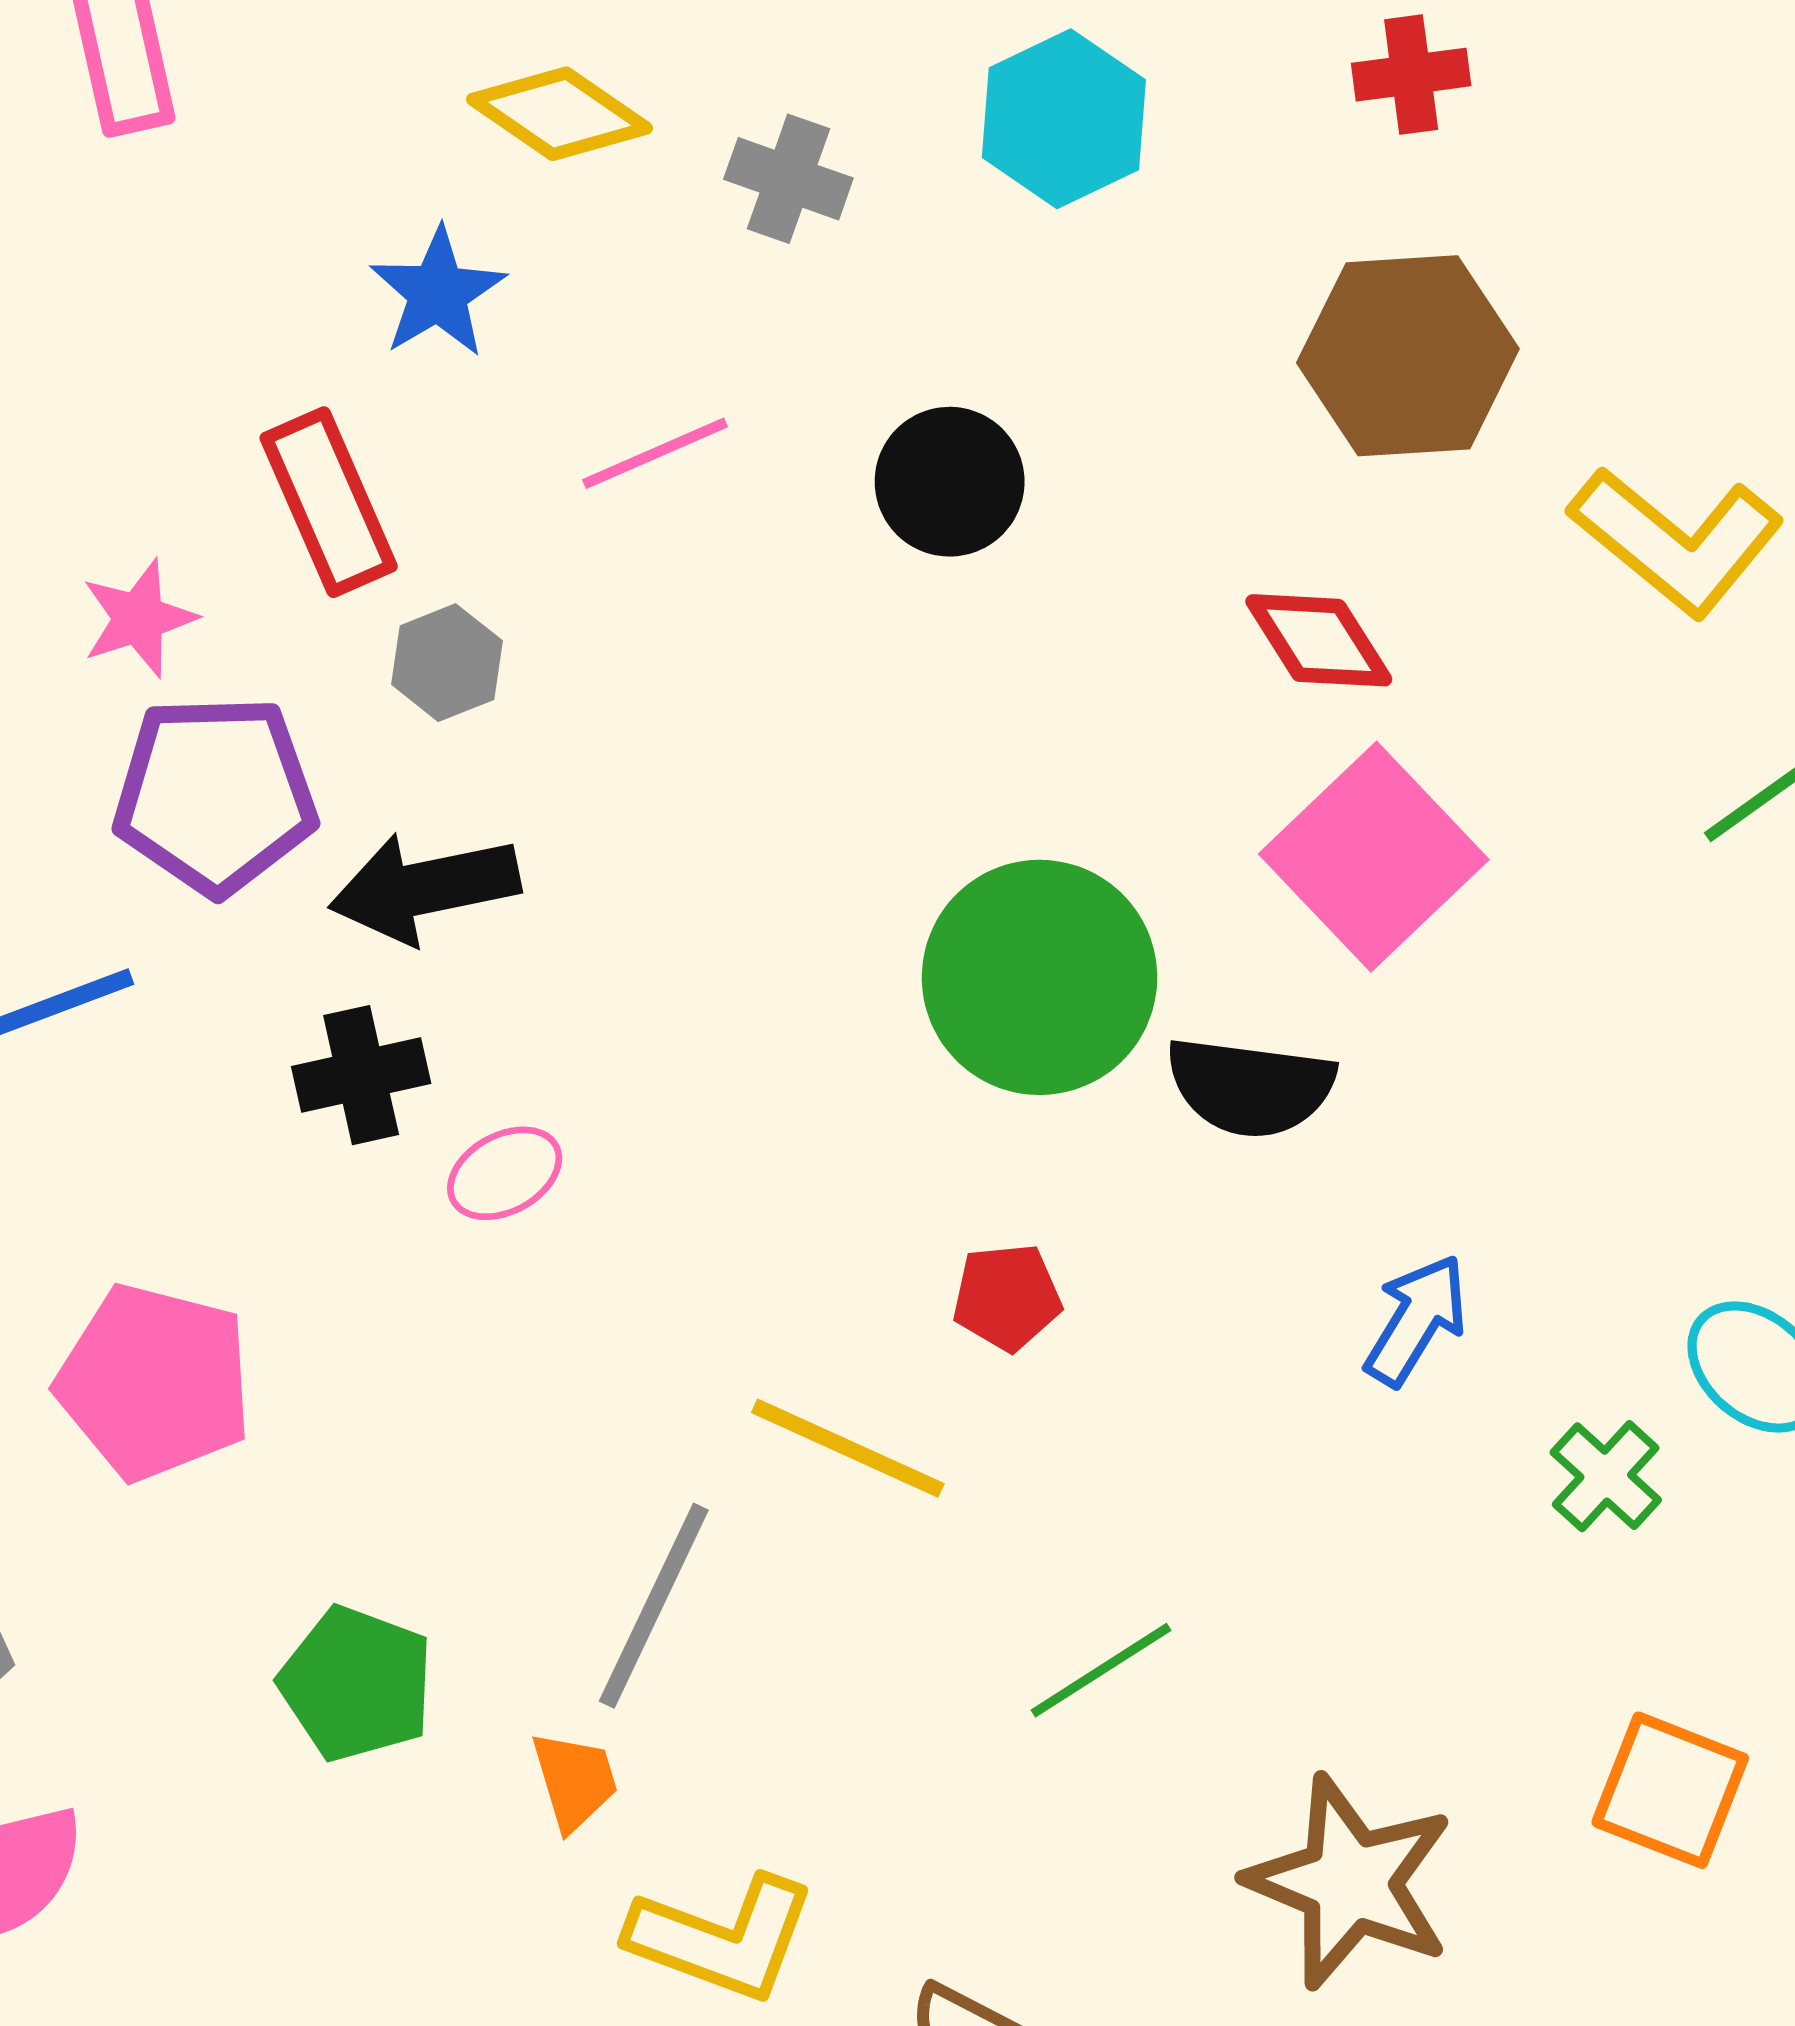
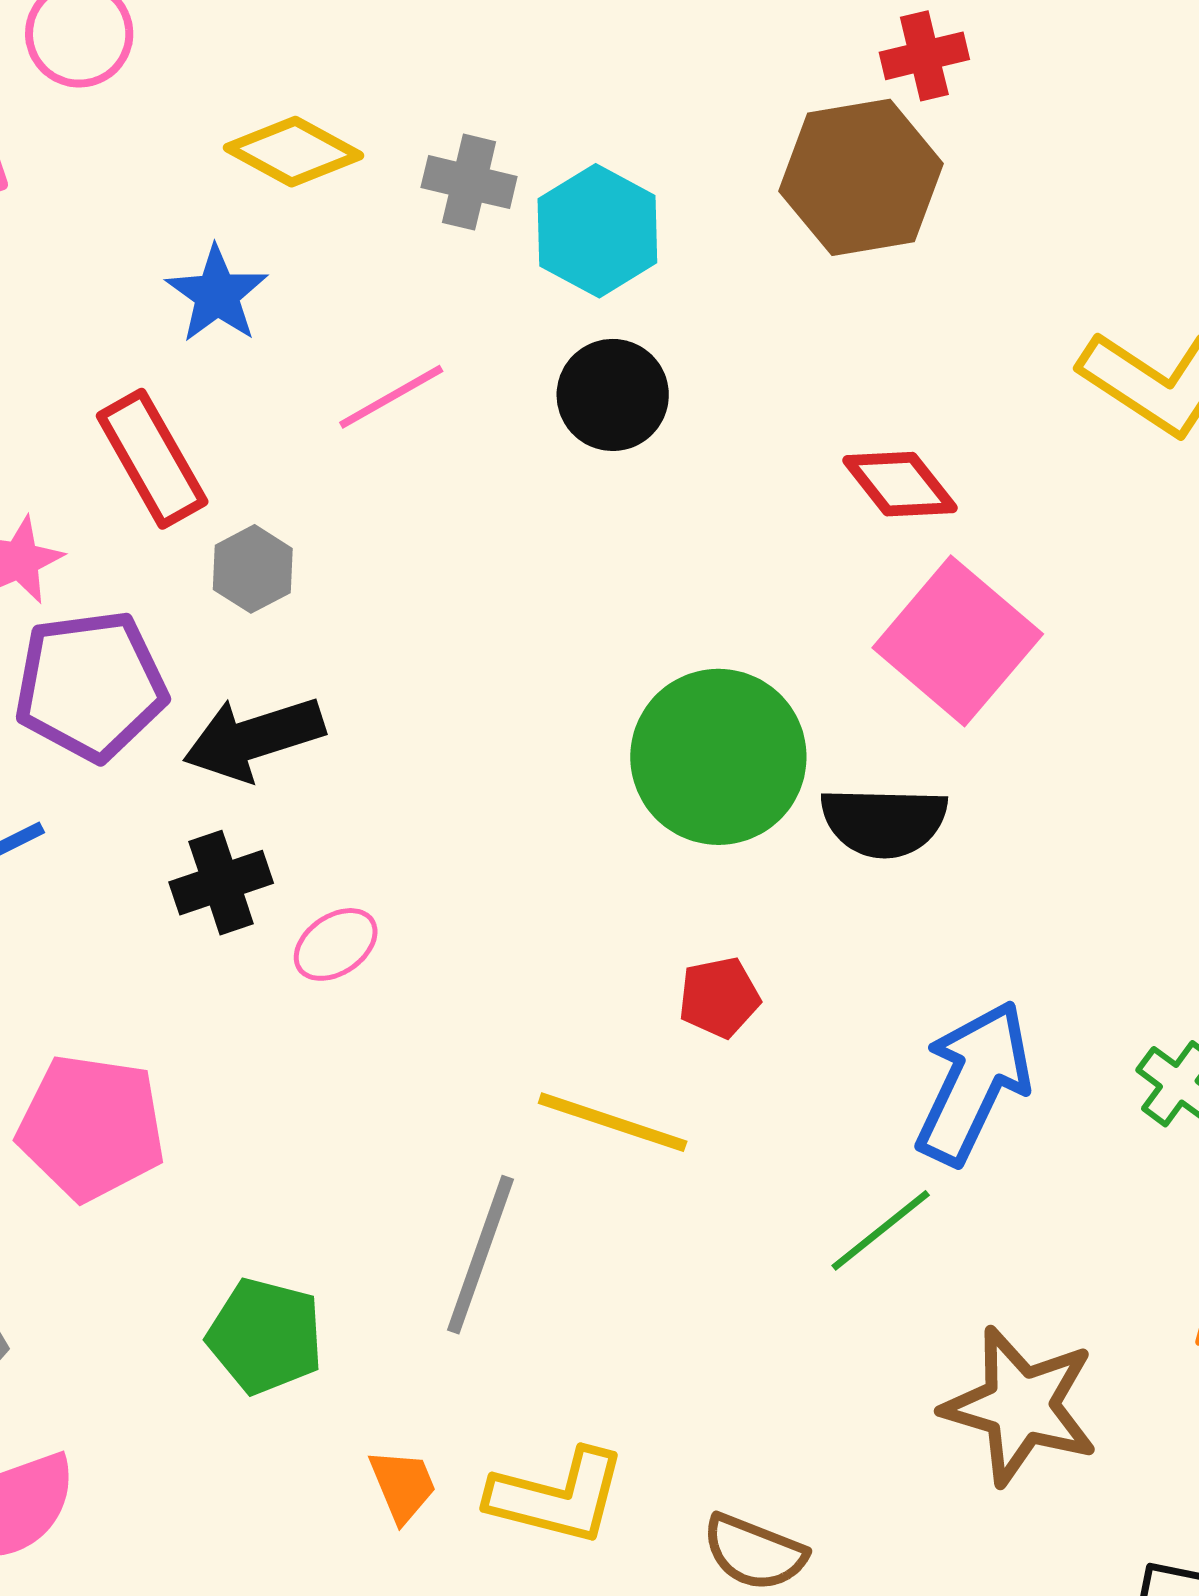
cyan hexagon: (1064, 119) -> (597, 231), moved
brown hexagon: (1408, 356) -> (861, 177), moved
blue arrow: (1416, 1320) -> (974, 1083), moved, size x1.6
green line: (1101, 1670) -> (881, 1230), moved
orange trapezoid: (575, 1781) -> (403, 1485), moved

